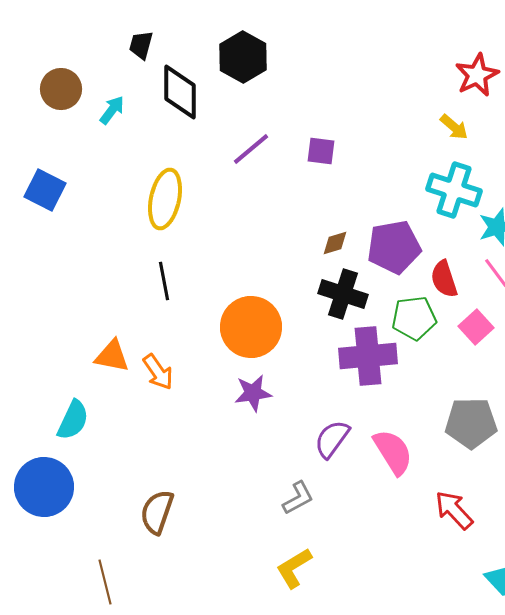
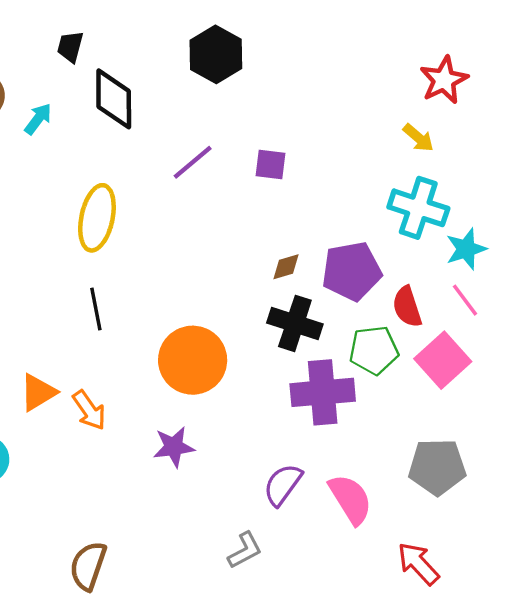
black hexagon: (243, 57) -> (216, 54), moved
pink square: (476, 327) -> (443, 360), size x1.4
orange triangle: (112, 356) -> (38, 392), turned -42
purple star: (253, 393) -> (174, 447), moved

